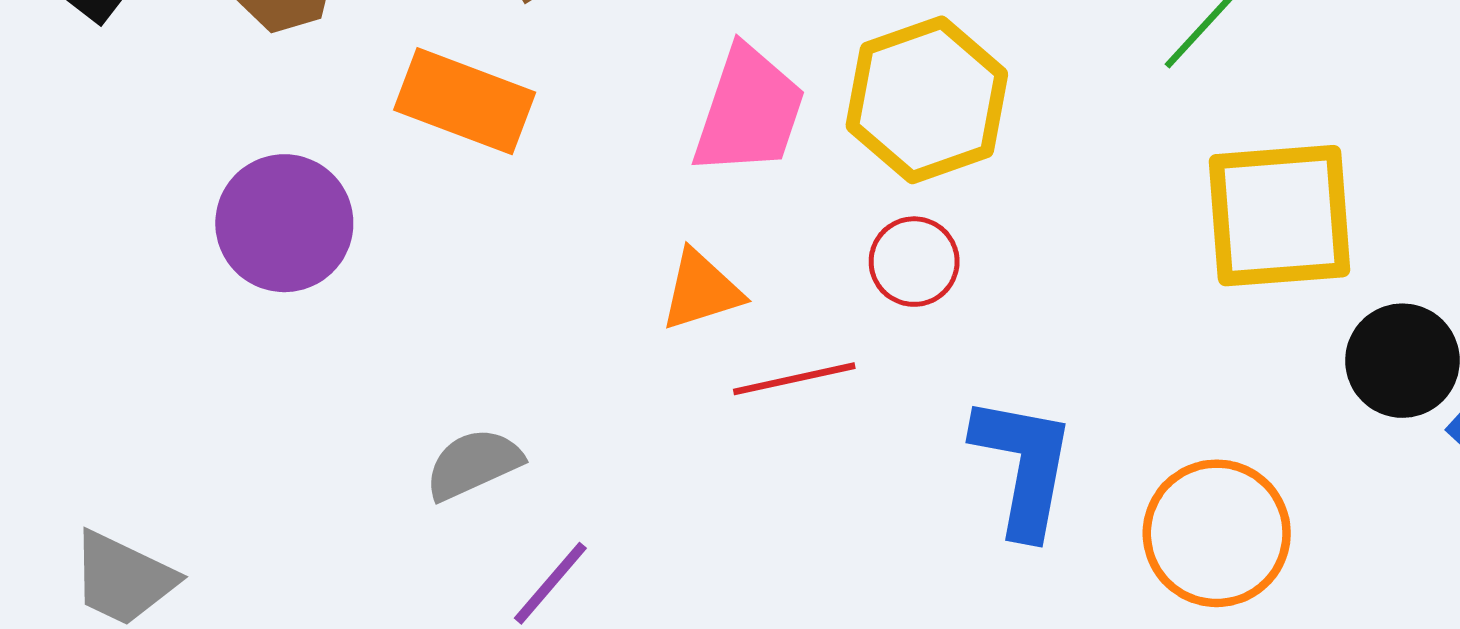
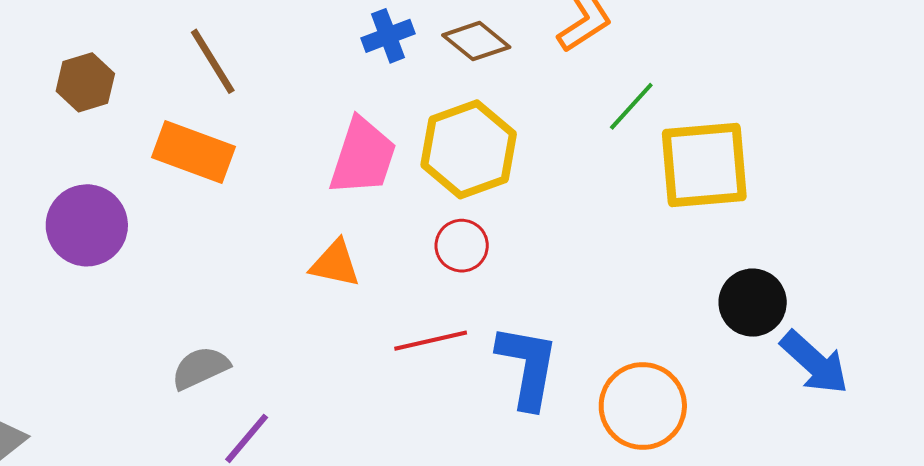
yellow square: (1280, 216) -> (704, 165), moved
orange triangle: (701, 290) -> (335, 264), turned 30
red line: (794, 379) -> (431, 341), moved

